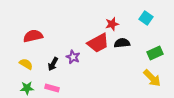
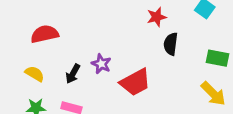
red trapezoid: (98, 43) -> (135, 82), moved
black semicircle: (122, 43) -> (171, 44), turned -77
green rectangle: (155, 53) -> (217, 58), turned 35

